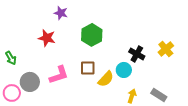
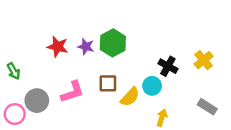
purple star: (61, 13) -> (86, 47), moved
gray rectangle: (159, 95) -> (207, 107), moved

